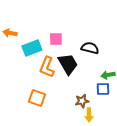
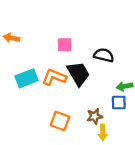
cyan rectangle: (32, 48) -> (27, 78), moved
orange L-shape: (47, 67) -> (54, 77), turned 90
orange square: (37, 98) -> (60, 121), moved

